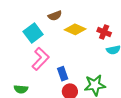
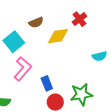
yellow diamond: (75, 29) -> (58, 36), turned -30
red cross: (104, 32) -> (79, 19), moved, turned 32

